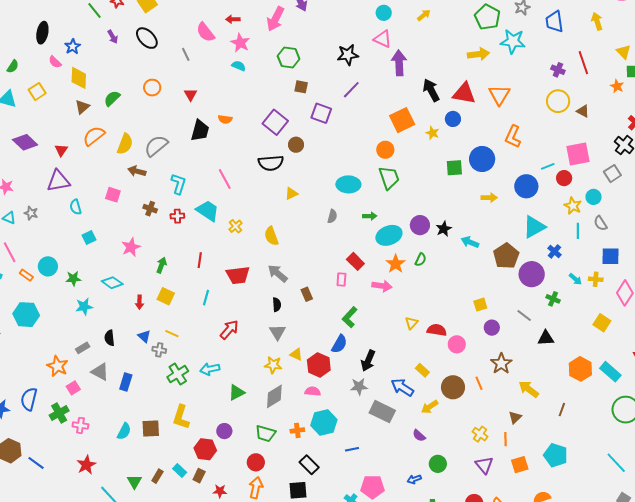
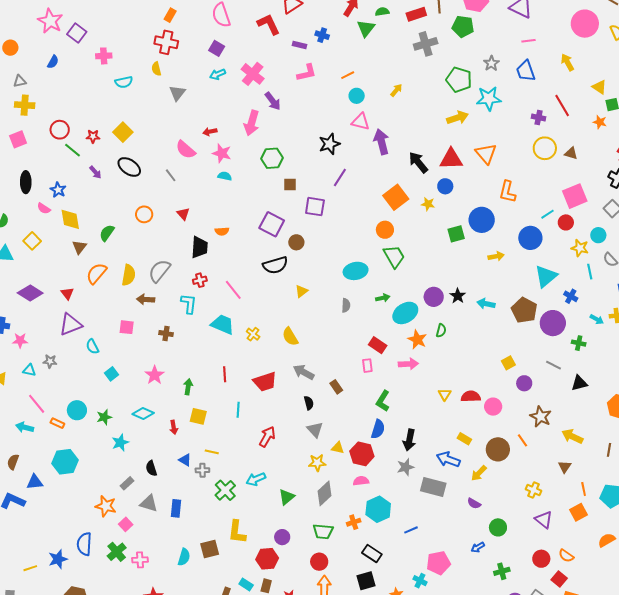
red cross: (177, 216) -> (200, 280), moved
orange line: (506, 439) -> (584, 489), moved

